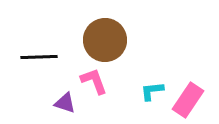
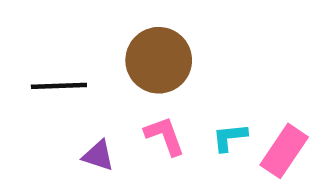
pink L-shape: (94, 81) -> (165, 136), moved

